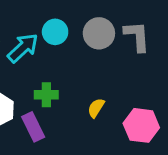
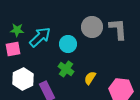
cyan circle: (55, 32) -> (68, 44), moved
green cross: (46, 95) -> (66, 69), moved, turned 35

